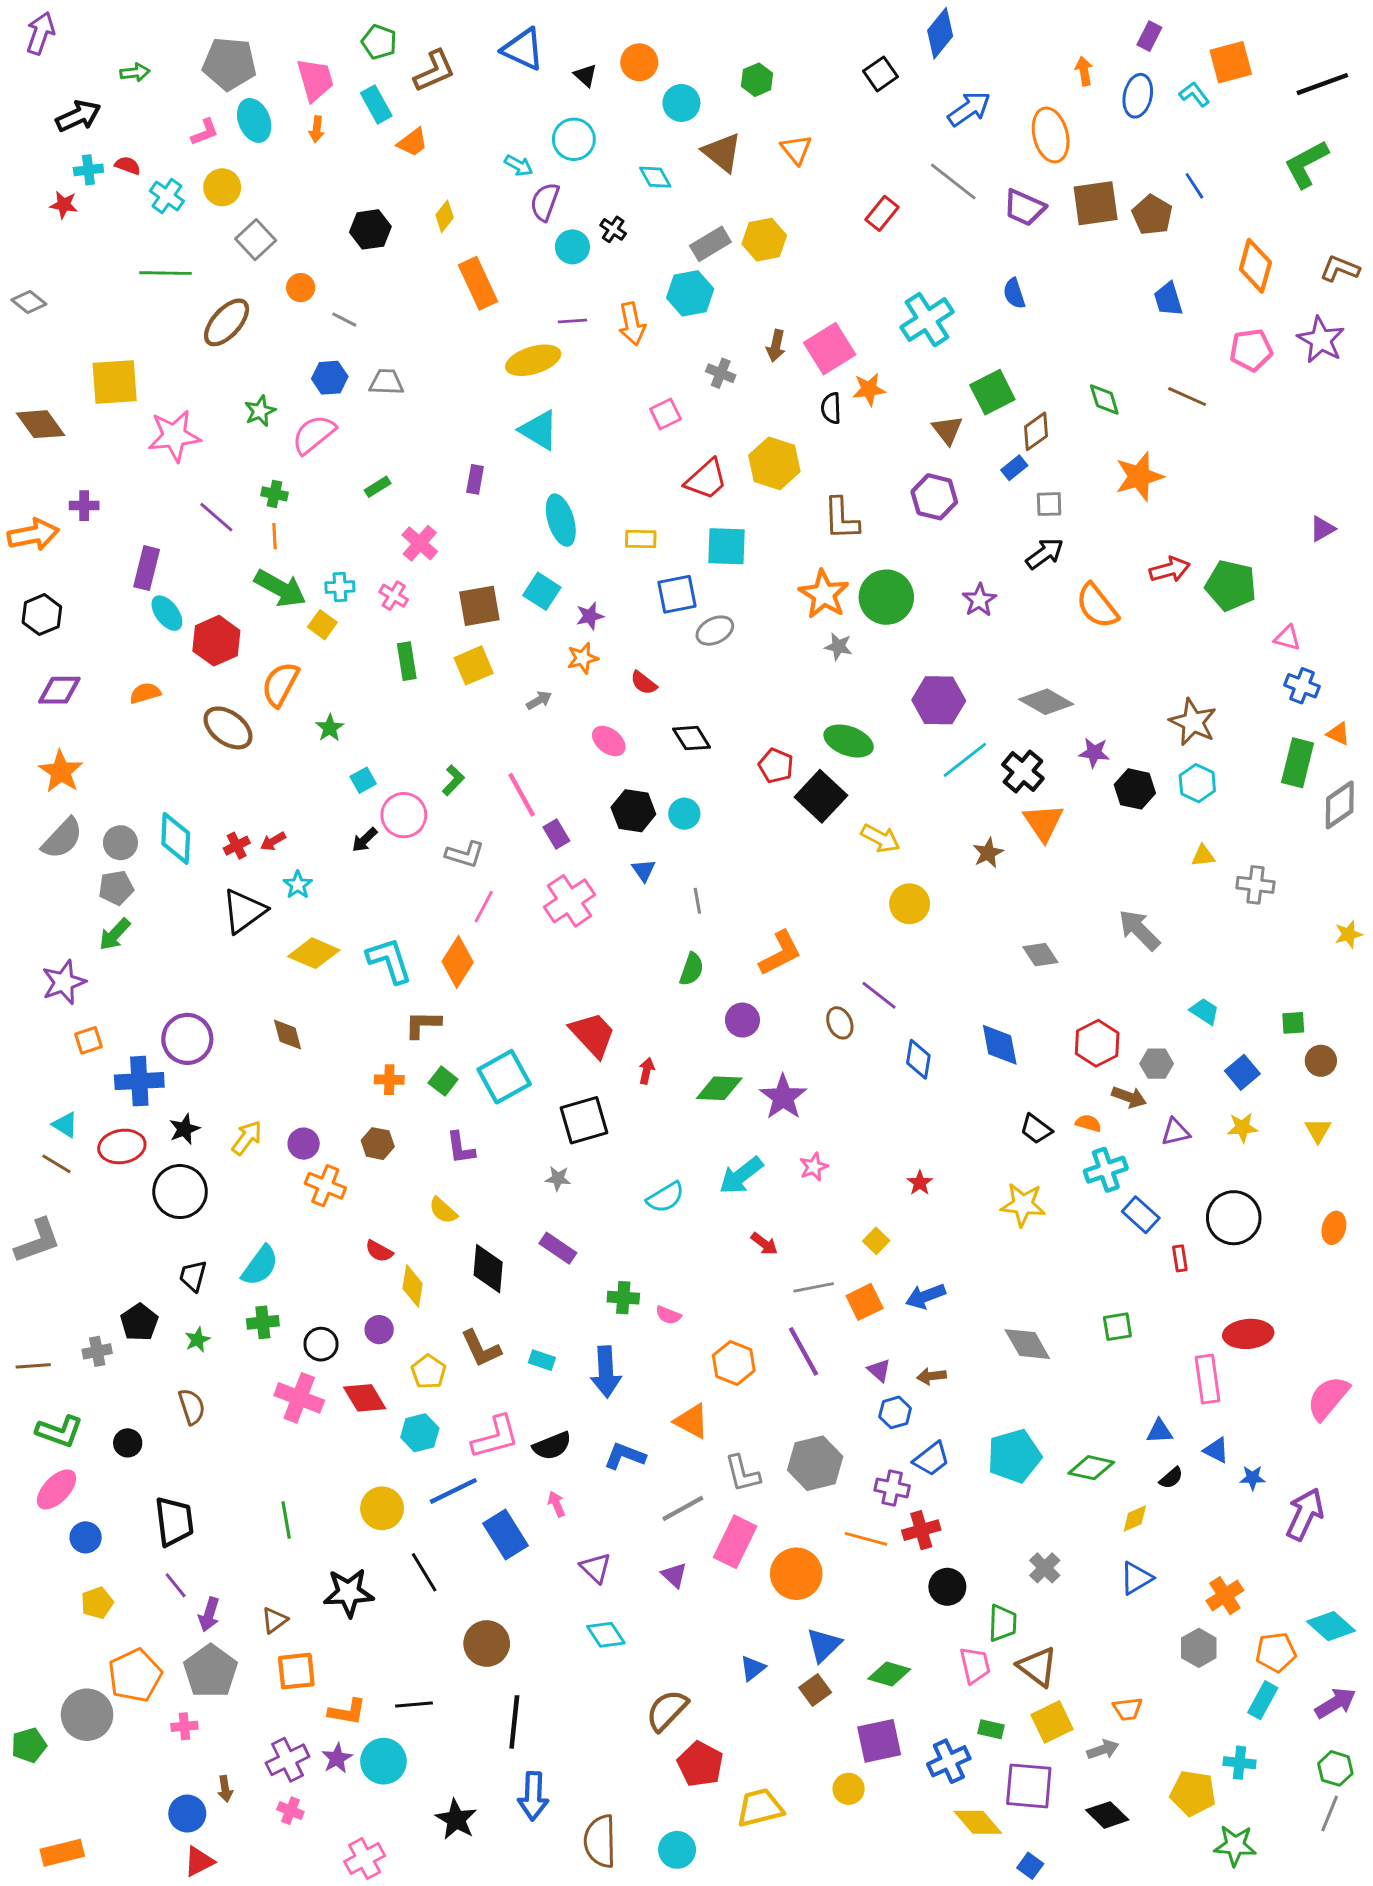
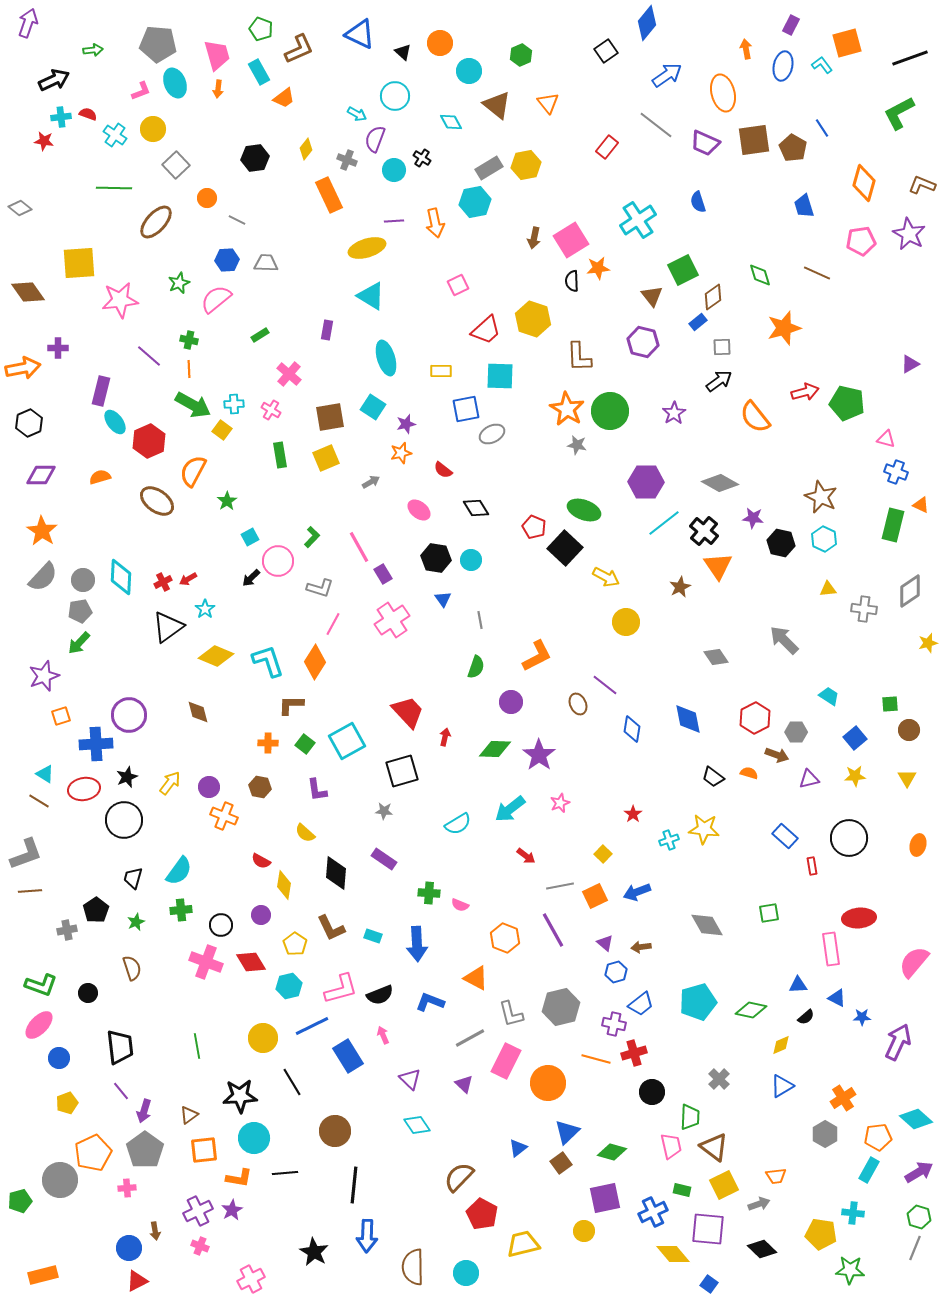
gray cross: (721, 373) -> (347, 160), moved
gray diamond: (1340, 805) -> (910, 591), moved
cyan cross: (1106, 1170) -> (669, 840), moved, size x0.7
brown line: (33, 1366) -> (30, 891), moved
cyan circle: (383, 1761) -> (254, 1138), moved

